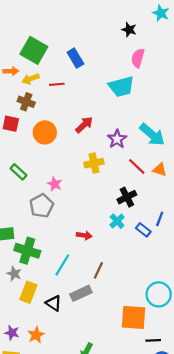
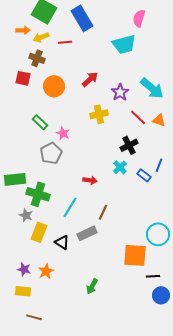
blue rectangle: (75, 58) -> (82, 18), size x1.4
green rectangle: (19, 172) -> (40, 122), moved

